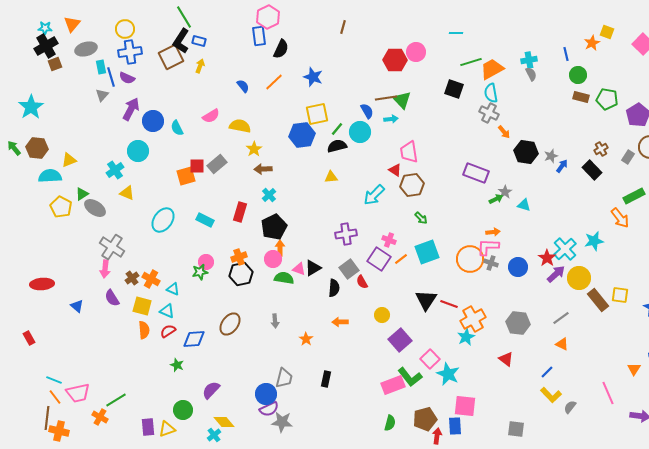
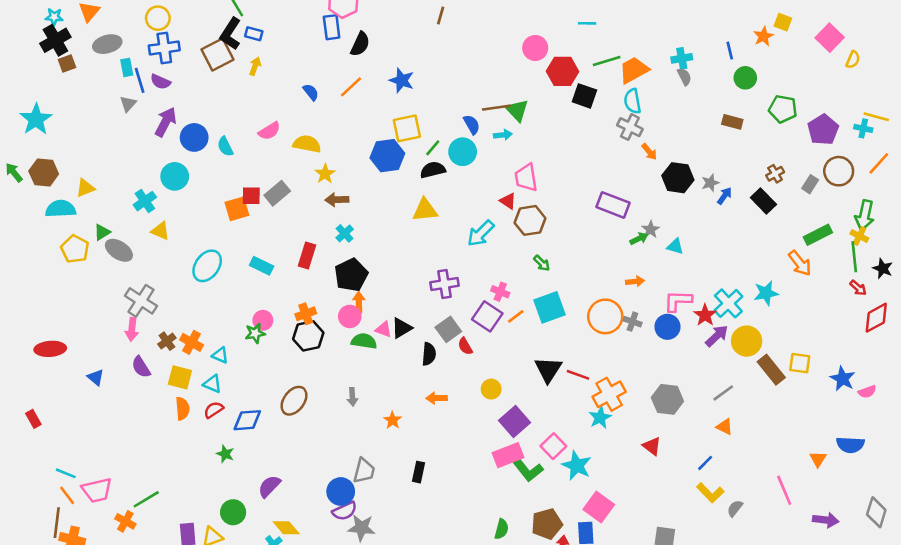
red hexagon: (395, 60) -> (562, 71), moved
brown rectangle: (581, 97) -> (732, 122), moved
yellow triangle: (331, 177) -> (425, 210), size x1.5
pink L-shape: (488, 247) -> (678, 301), moved
pink rectangle: (393, 385) -> (508, 455), moved
pink square: (465, 406) -> (599, 507), turned 30

